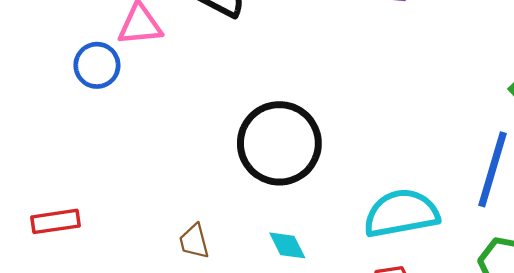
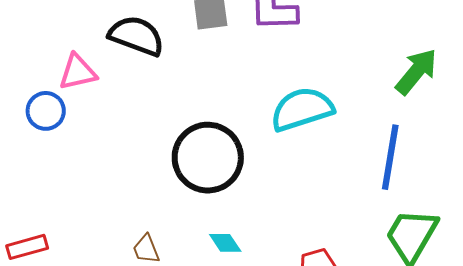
cyan semicircle: (401, 213) -> (302, 109), moved

